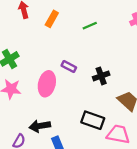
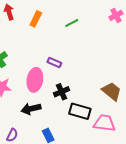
black cross: (101, 76) -> (62, 92), moved
black arrow: (40, 126) -> (31, 109), moved

